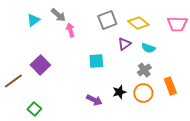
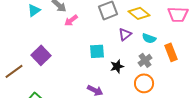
pink arrow: (70, 30) -> (71, 20), turned -112
orange rectangle: (170, 86) -> (171, 52), moved
black star: (119, 92) -> (117, 66), moved

